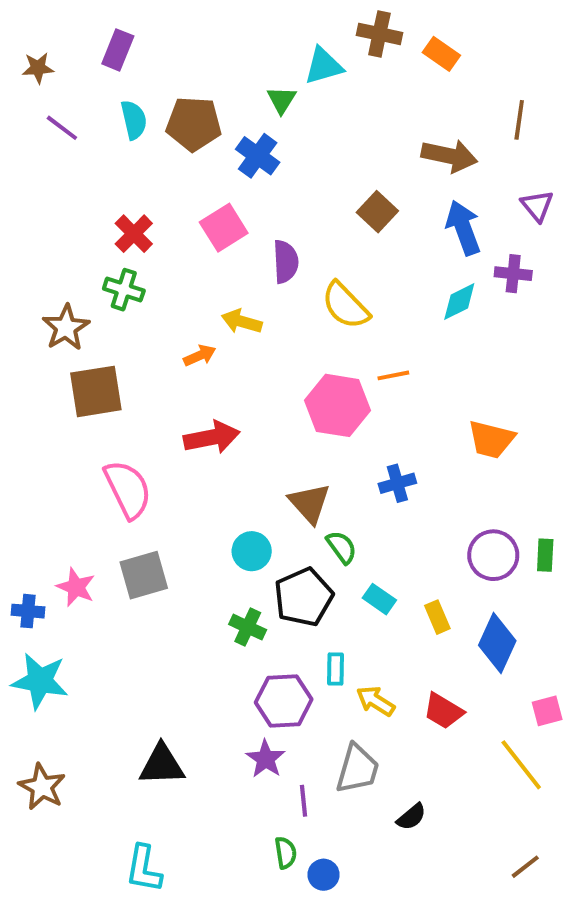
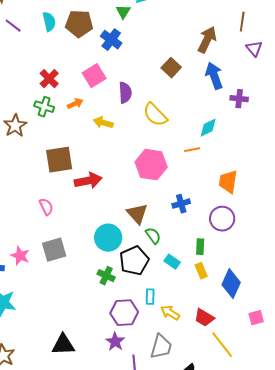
brown arrow: (449, 156) -> (207, 40), turned -76
purple triangle: (537, 206) -> (254, 49), moved
cyan diamond: (459, 302) -> (208, 128), moved
orange arrow: (200, 355) -> (75, 104), moved
orange line: (393, 375) -> (192, 150), moved
brown square: (96, 391) -> (59, 160), moved
orange trapezoid: (491, 439) -> (228, 182), turned 85
pink semicircle: (128, 489) -> (46, 207), size x0.6
cyan circle: (252, 551) -> (108, 238), size x1.4
purple circle: (493, 555) -> (222, 219), moved
green rectangle: (545, 555) -> (200, 247), moved
yellow line: (521, 765) -> (222, 345), moved

